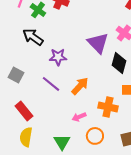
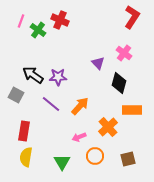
black arrow: (33, 37) -> (33, 75), moved
purple triangle: (98, 43) -> (98, 63), size x0.6
orange cross: (108, 107) -> (108, 127), turned 36
red rectangle: (24, 111) -> (24, 131), turned 48

